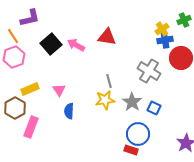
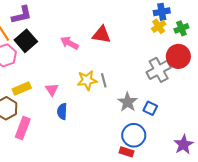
green cross: (184, 20) -> (181, 28), moved
blue cross: (165, 40) -> (162, 12), moved
black square: (51, 44) -> (26, 41), moved
gray cross: (149, 71) -> (159, 70), moved, turned 30
yellow star: (105, 100) -> (87, 80), moved

